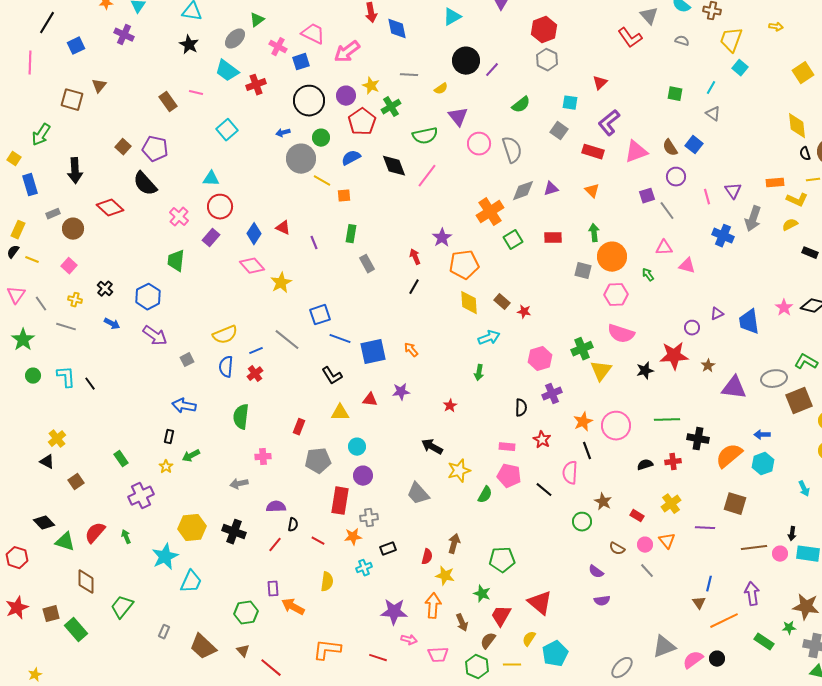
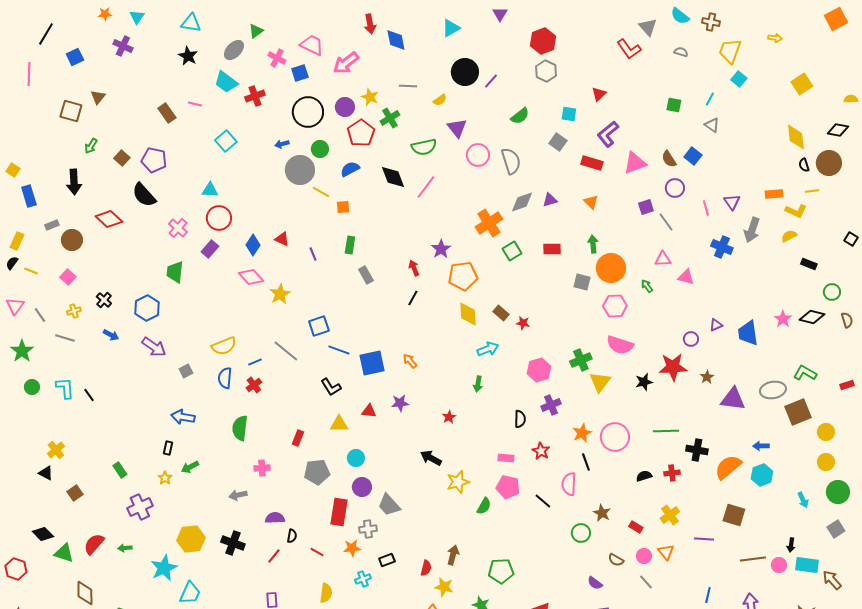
green arrow: (41, 135) -> (91, 146), moved, size x0.7
yellow cross: (75, 300) -> (74, 311), turned -32
gray trapezoid: (418, 494) -> (389, 505), moved
green arrow: (126, 537) -> (125, 548), turned -72

